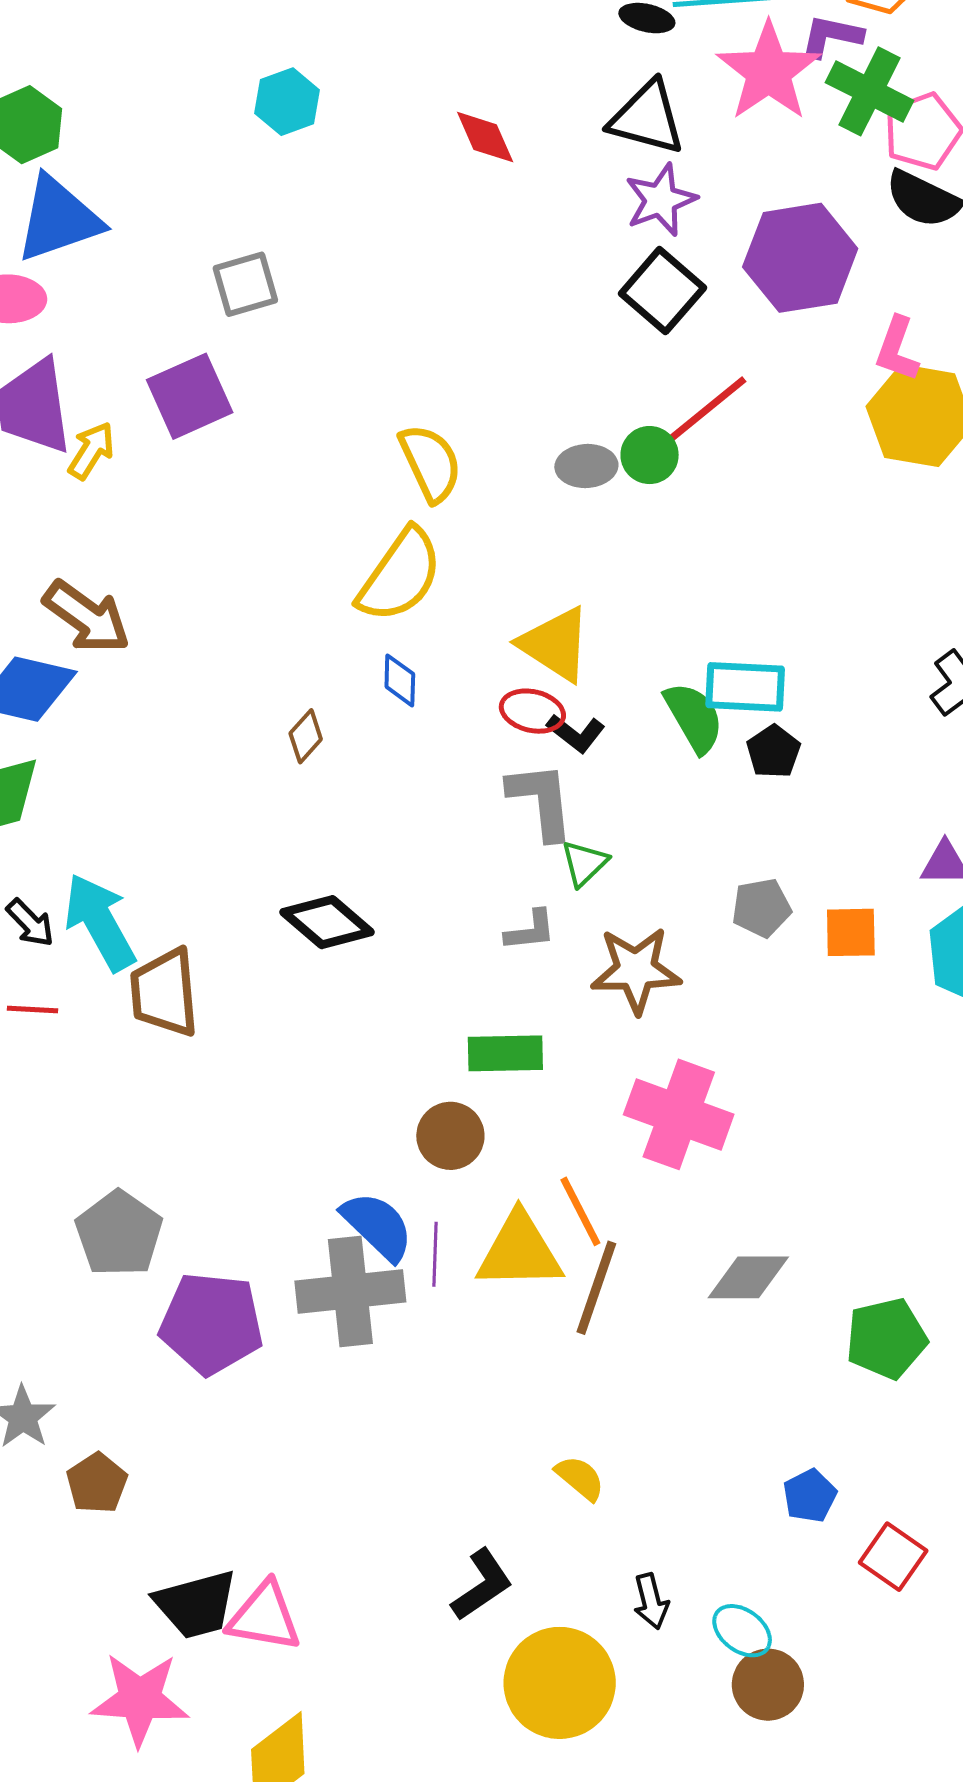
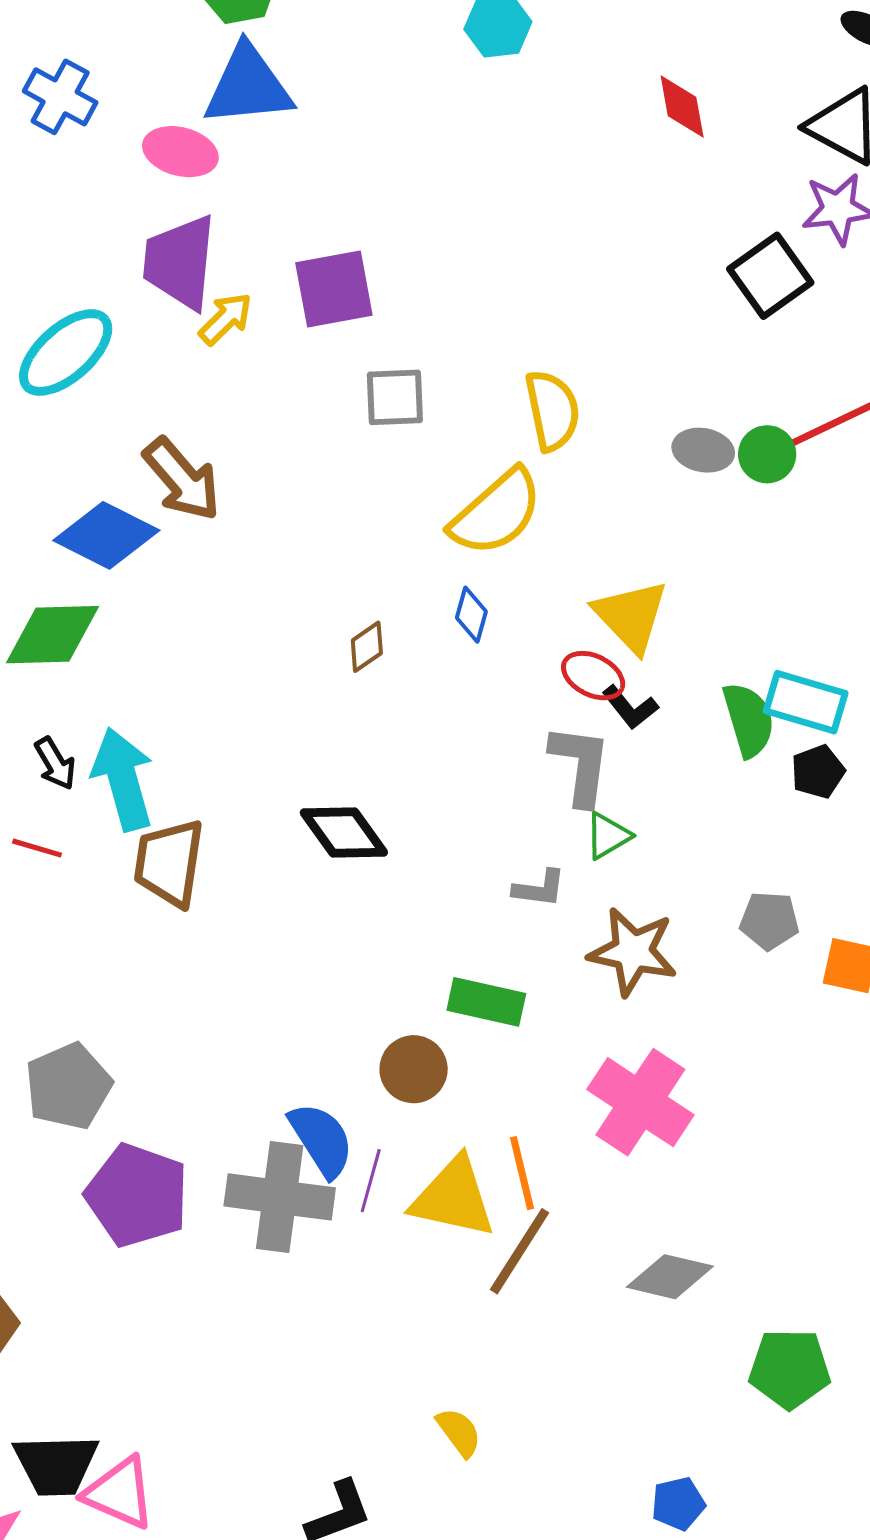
gray square: (245, 284) -> (395, 397), moved
black square: (662, 291) -> (770, 276), moved

